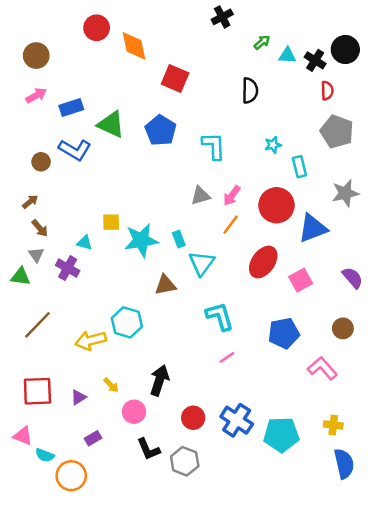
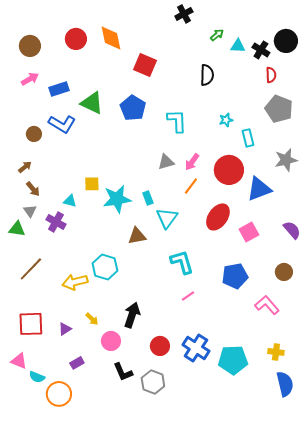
red circle: (97, 28) -> (76, 39), moved

